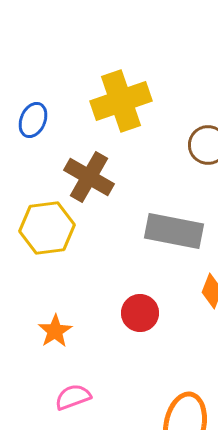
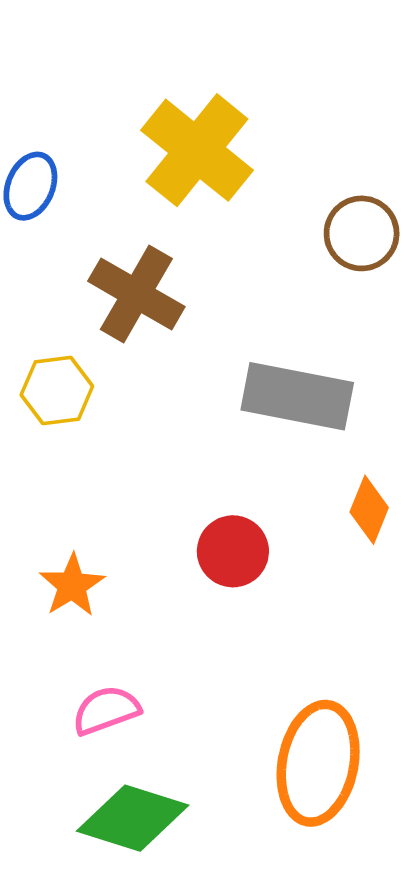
yellow cross: (121, 101) -> (197, 150), turned -32
yellow hexagon: (47, 228) -> (57, 390), size x0.7

